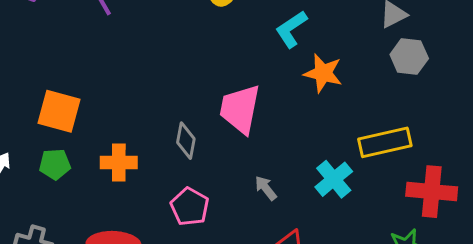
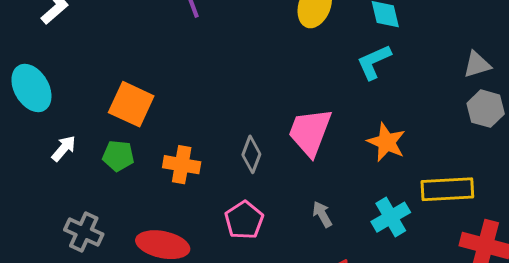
orange star: (323, 73) -> (386, 142), moved

